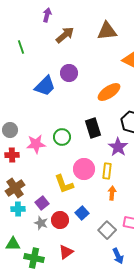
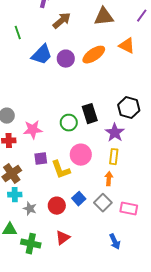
blue trapezoid: (45, 86) -> (42, 55), moved
orange ellipse: (109, 92) -> (94, 55), moved
green circle: (62, 137) -> (69, 123), moved
yellow rectangle: (107, 171) -> (114, 157), moved
purple square: (42, 203) -> (41, 159), moved, turned 32
gray star: (41, 223) -> (30, 209), moved
gray square: (107, 230) -> (103, 203), moved

